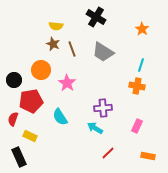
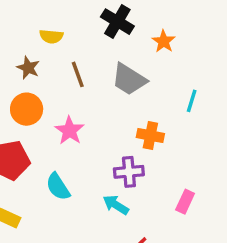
orange star: (142, 29) -> (164, 41), moved
brown star: (53, 44) -> (28, 68), moved
orange cross: (137, 86) -> (150, 136), moved

